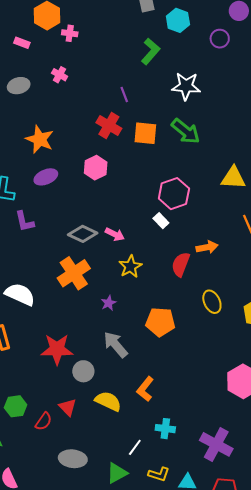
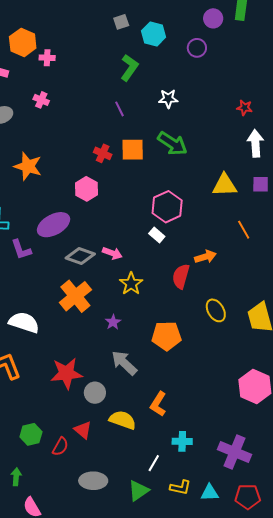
white star: (186, 86) -> (168, 99), size x0.7
purple line: (124, 95) -> (119, 109), moved
red cross: (109, 125) -> (103, 153), moved, size x0.7
purple ellipse: (46, 177) -> (54, 225), moved, size x1.4

